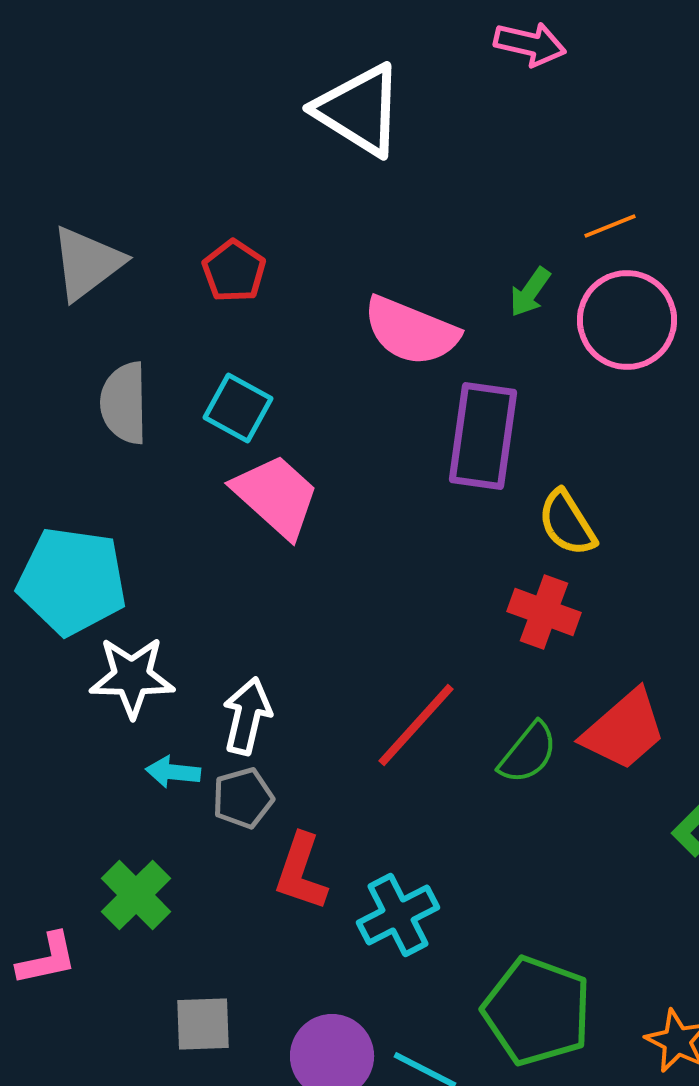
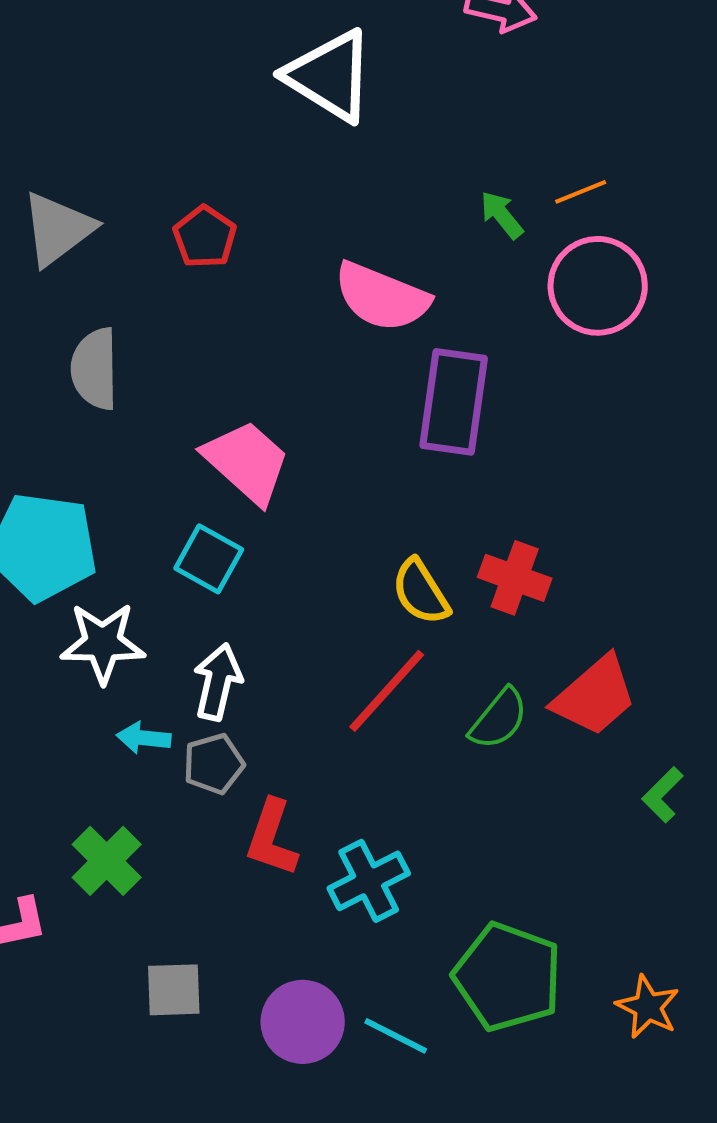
green arrow: (530, 292) -> (502, 215), moved, turned 106
cyan square: (238, 408) -> (209, 559), moved
yellow semicircle: (567, 523) -> (421, 592), moved

